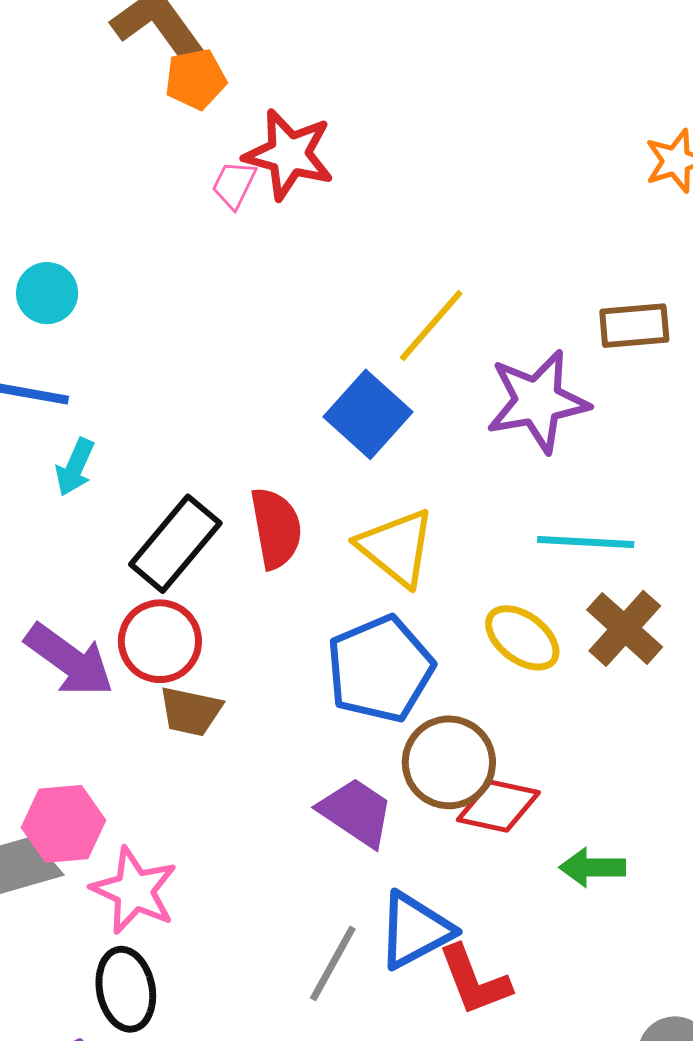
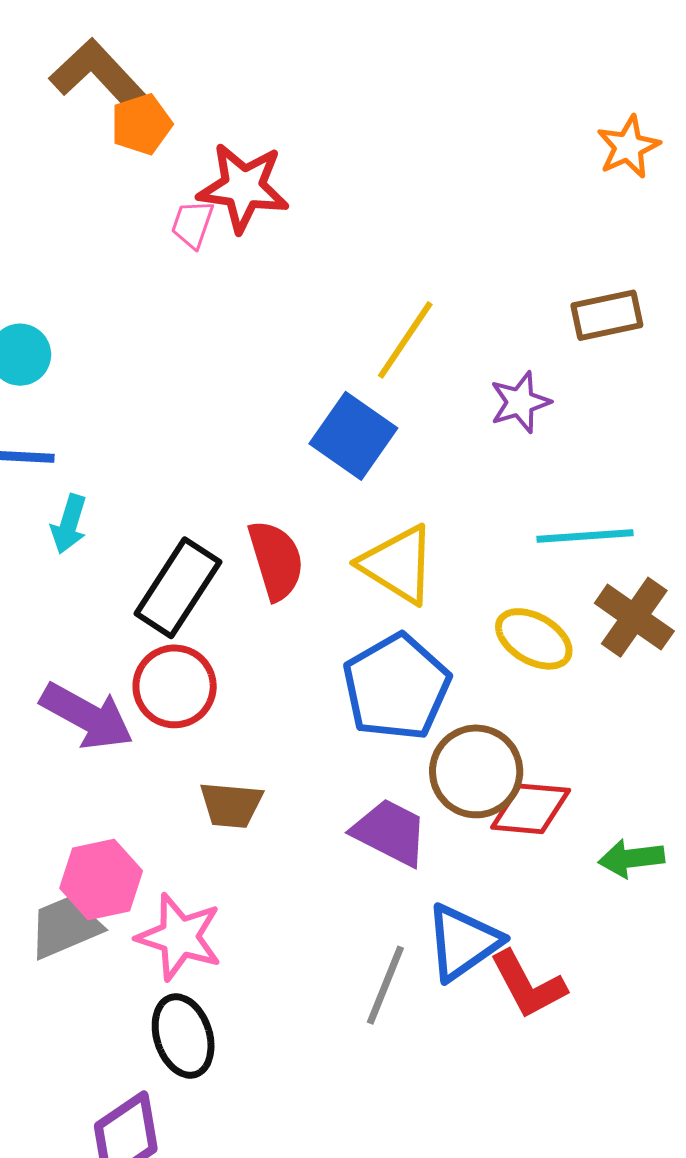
purple star: (538, 401) -> (520, 402), size x0.6
brown trapezoid: (191, 711) -> (231, 805), moved

